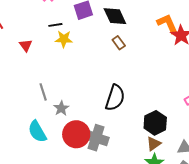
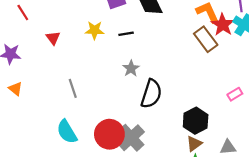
black line: (55, 25) -> (126, 34), moved
brown rectangle: (119, 43) -> (206, 39), moved, size x1.6
gray star: (61, 108) -> (131, 68), moved
gray cross: (96, 138) -> (131, 138), turned 30

